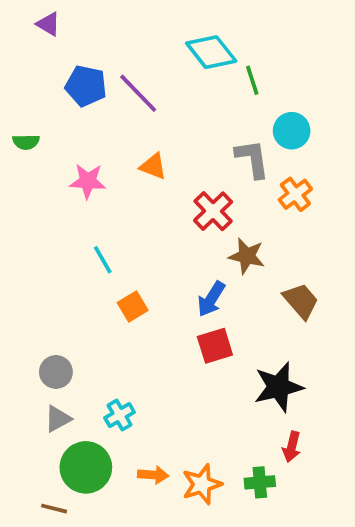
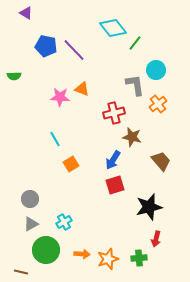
green line: (252, 80) -> (135, 43), turned 56
pink star: (88, 181) -> (60, 97), moved
red cross: (213, 211) -> (114, 113), turned 30
brown line: (54, 509) -> (21, 272), moved

